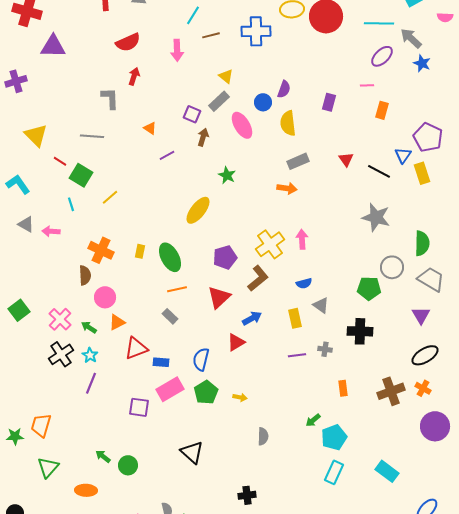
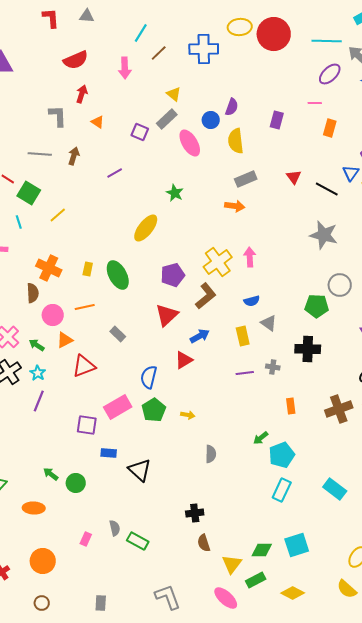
brown line: (211, 35) -> (159, 53), turned -30
orange triangle: (150, 128) -> (98, 122), moved
brown arrow: (203, 137) -> (74, 156), moved
orange line: (177, 289) -> (85, 307), moved
blue rectangle: (161, 362) -> (109, 453), moved

